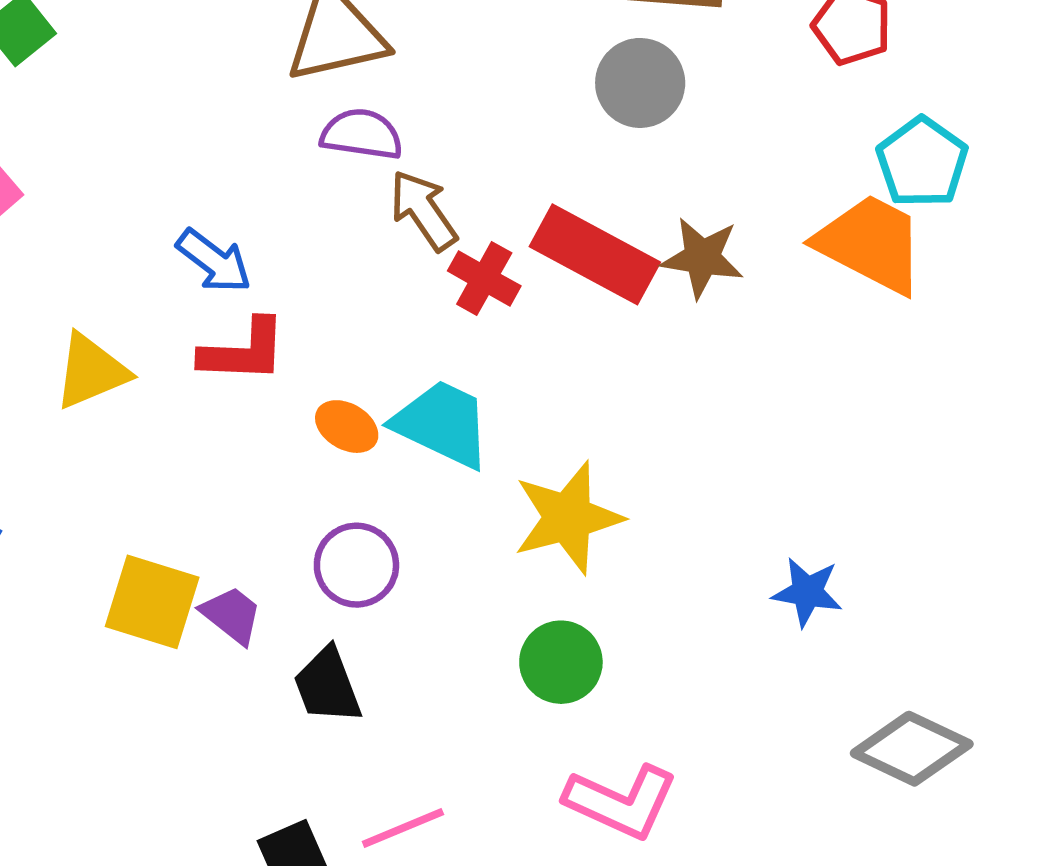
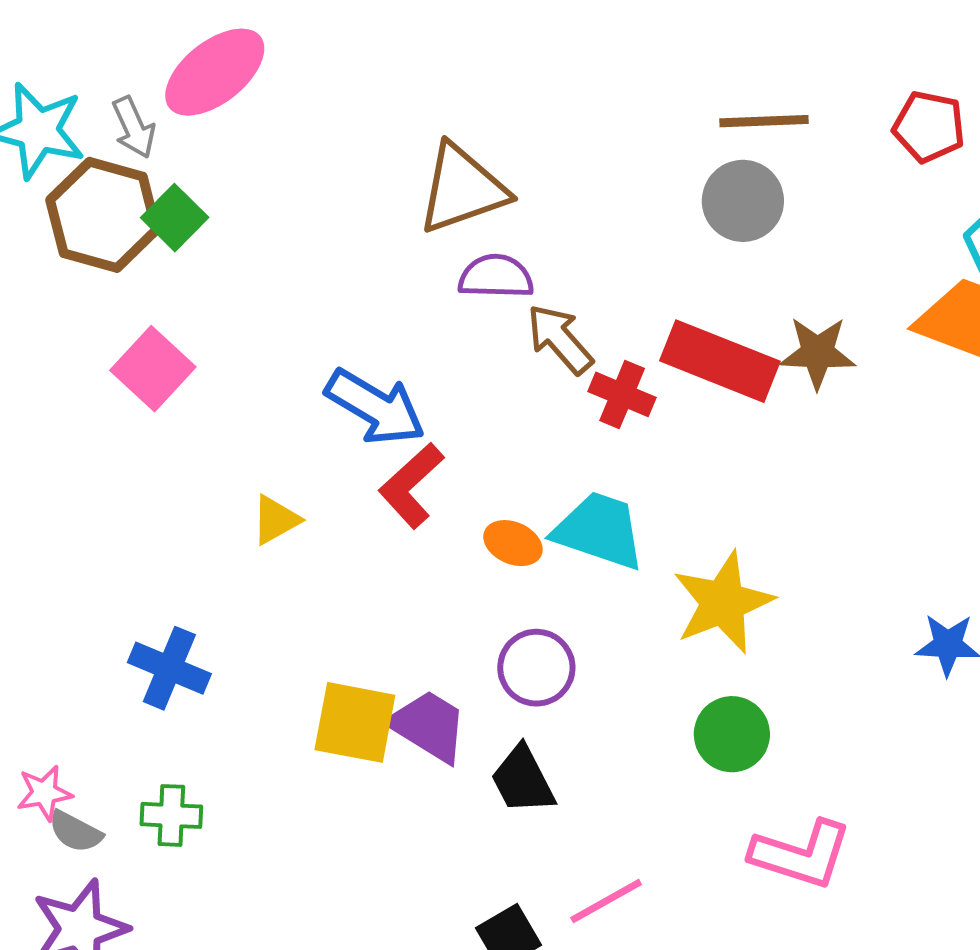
blue arrow: (214, 261) -> (375, 407), size x1.4
red L-shape: (243, 351) -> (411, 486), turned 142
yellow triangle: (91, 371) -> (276, 520), size x0.7
purple trapezoid: (232, 615) -> (428, 726), size x1.4

